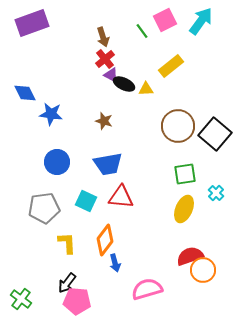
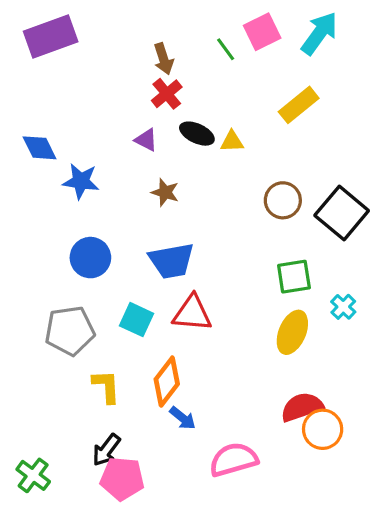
yellow rectangle: (171, 66) -> (299, 105), moved
purple triangle: (111, 75) -> (146, 140), moved
brown circle: (178, 126) -> (283, 200), size x0.7
blue arrow: (115, 263) -> (183, 418), turned -36

